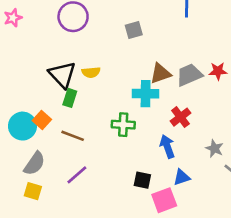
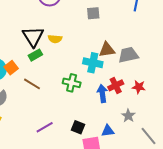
red star: (218, 71) -> (139, 87), moved
green rectangle: (70, 98) -> (35, 55), turned 32
blue arrow: (167, 146) -> (102, 94), moved
gray star: (214, 148) -> (128, 116), moved
purple line: (77, 175) -> (45, 127), moved

